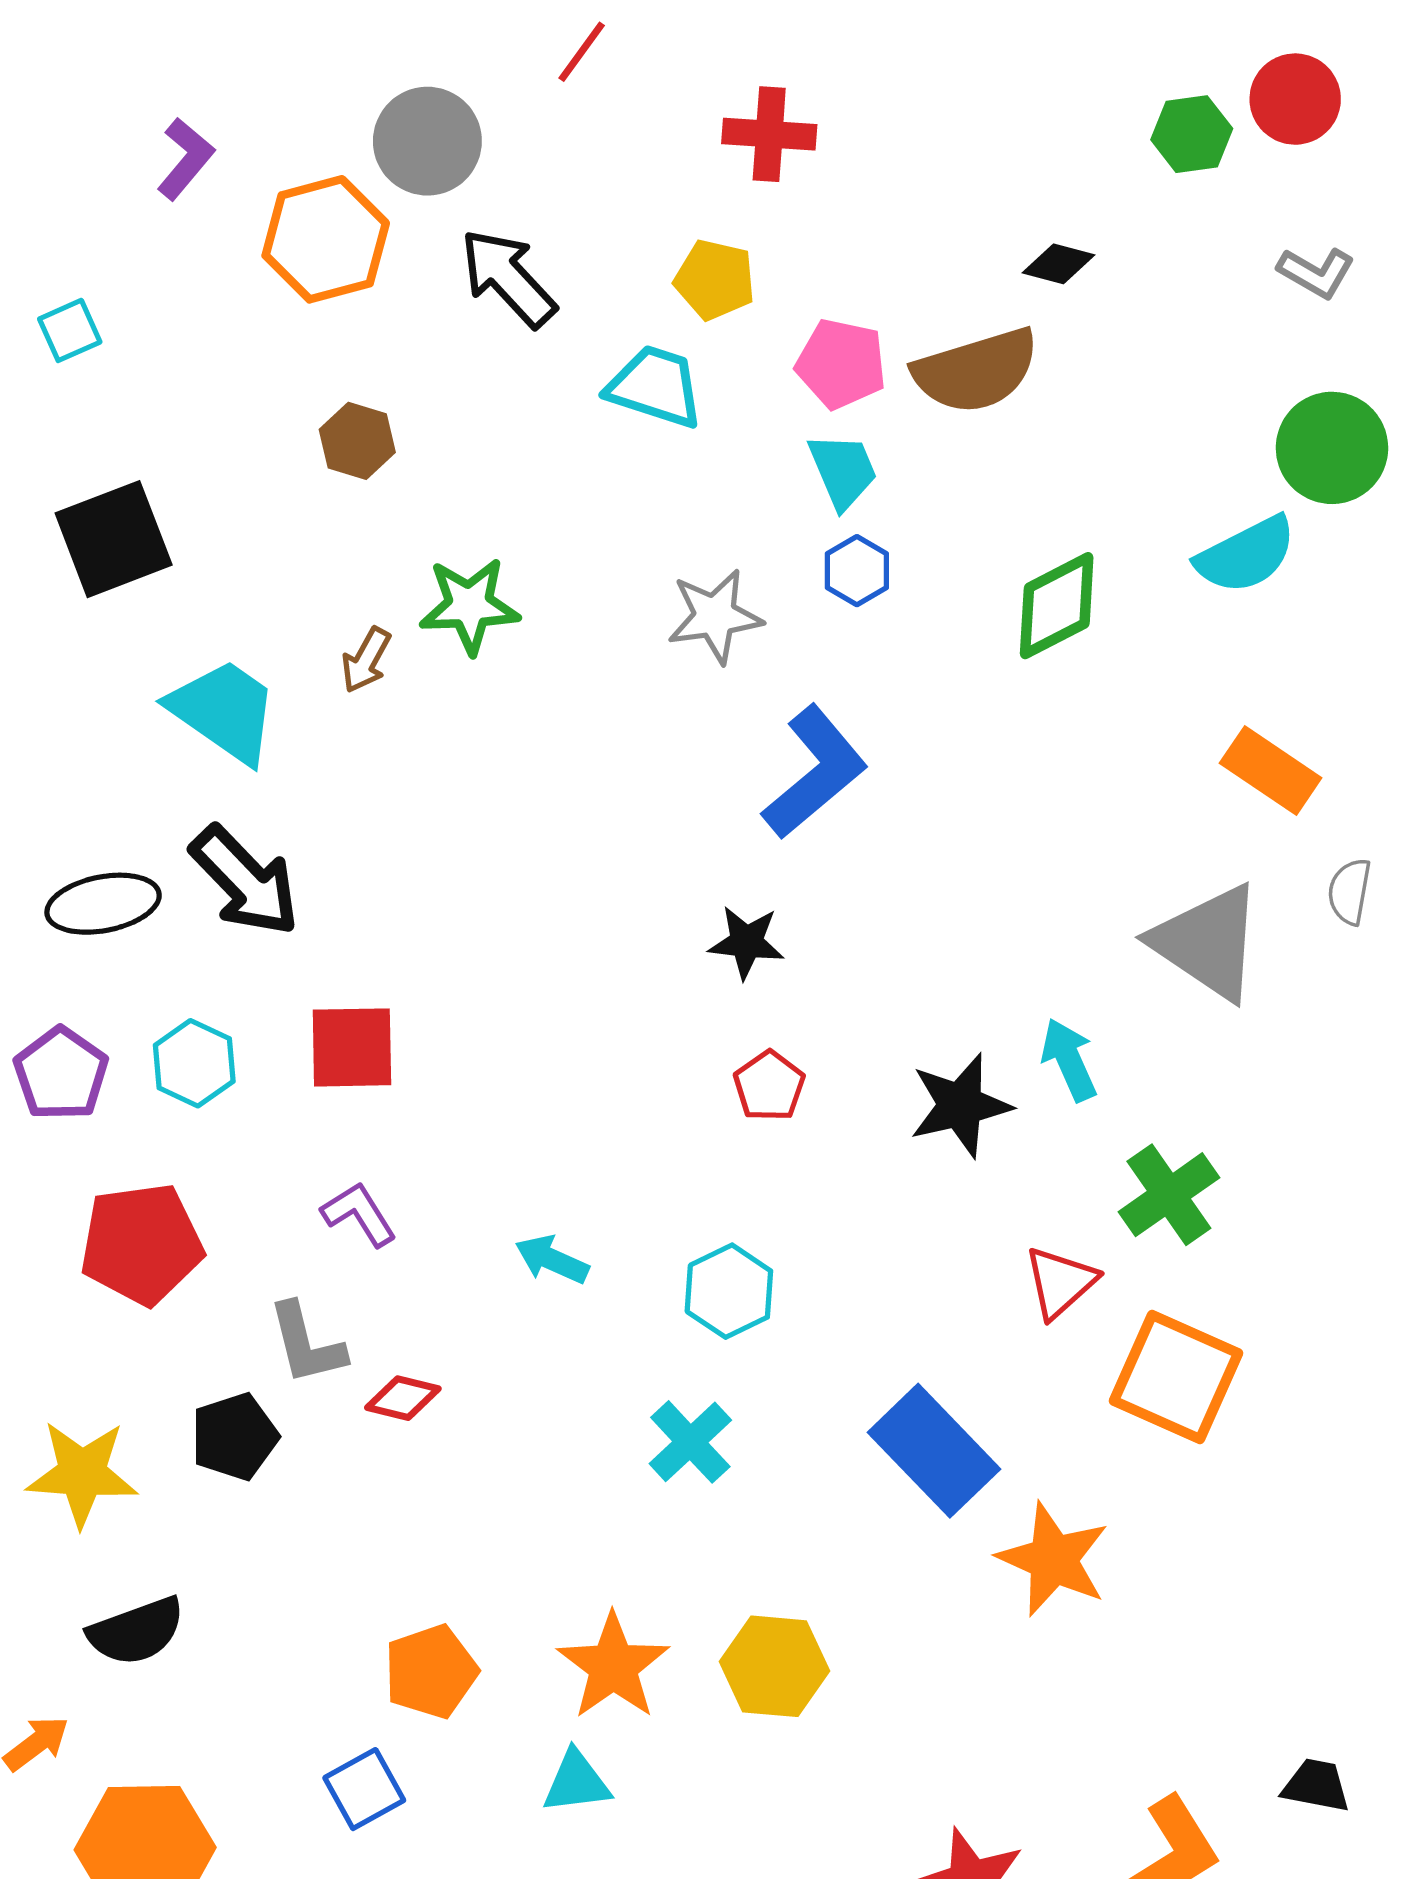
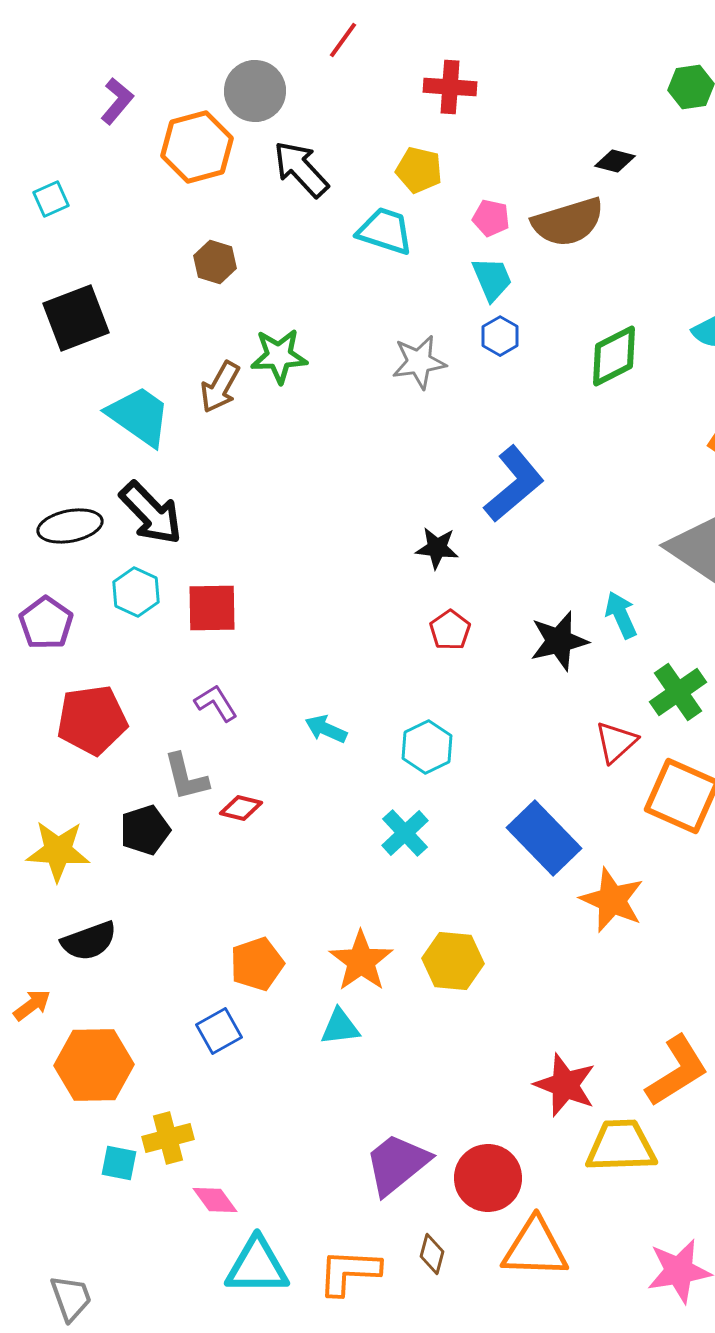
pink pentagon: (841, 364) -> (491, 218), size x0.7
brown arrow: (366, 660) -> (220, 387), size x1.4
blue L-shape: (815, 772) -> (514, 484), moved
cyan hexagon: (194, 1063) -> (136, 592), moved

